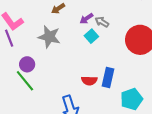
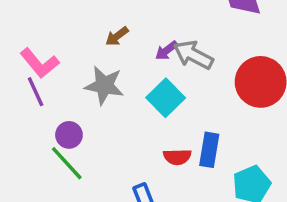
gray arrow: (102, 22) -> (193, 55), size x1.6
cyan square: (91, 36) -> (166, 98), moved, size x1.5

